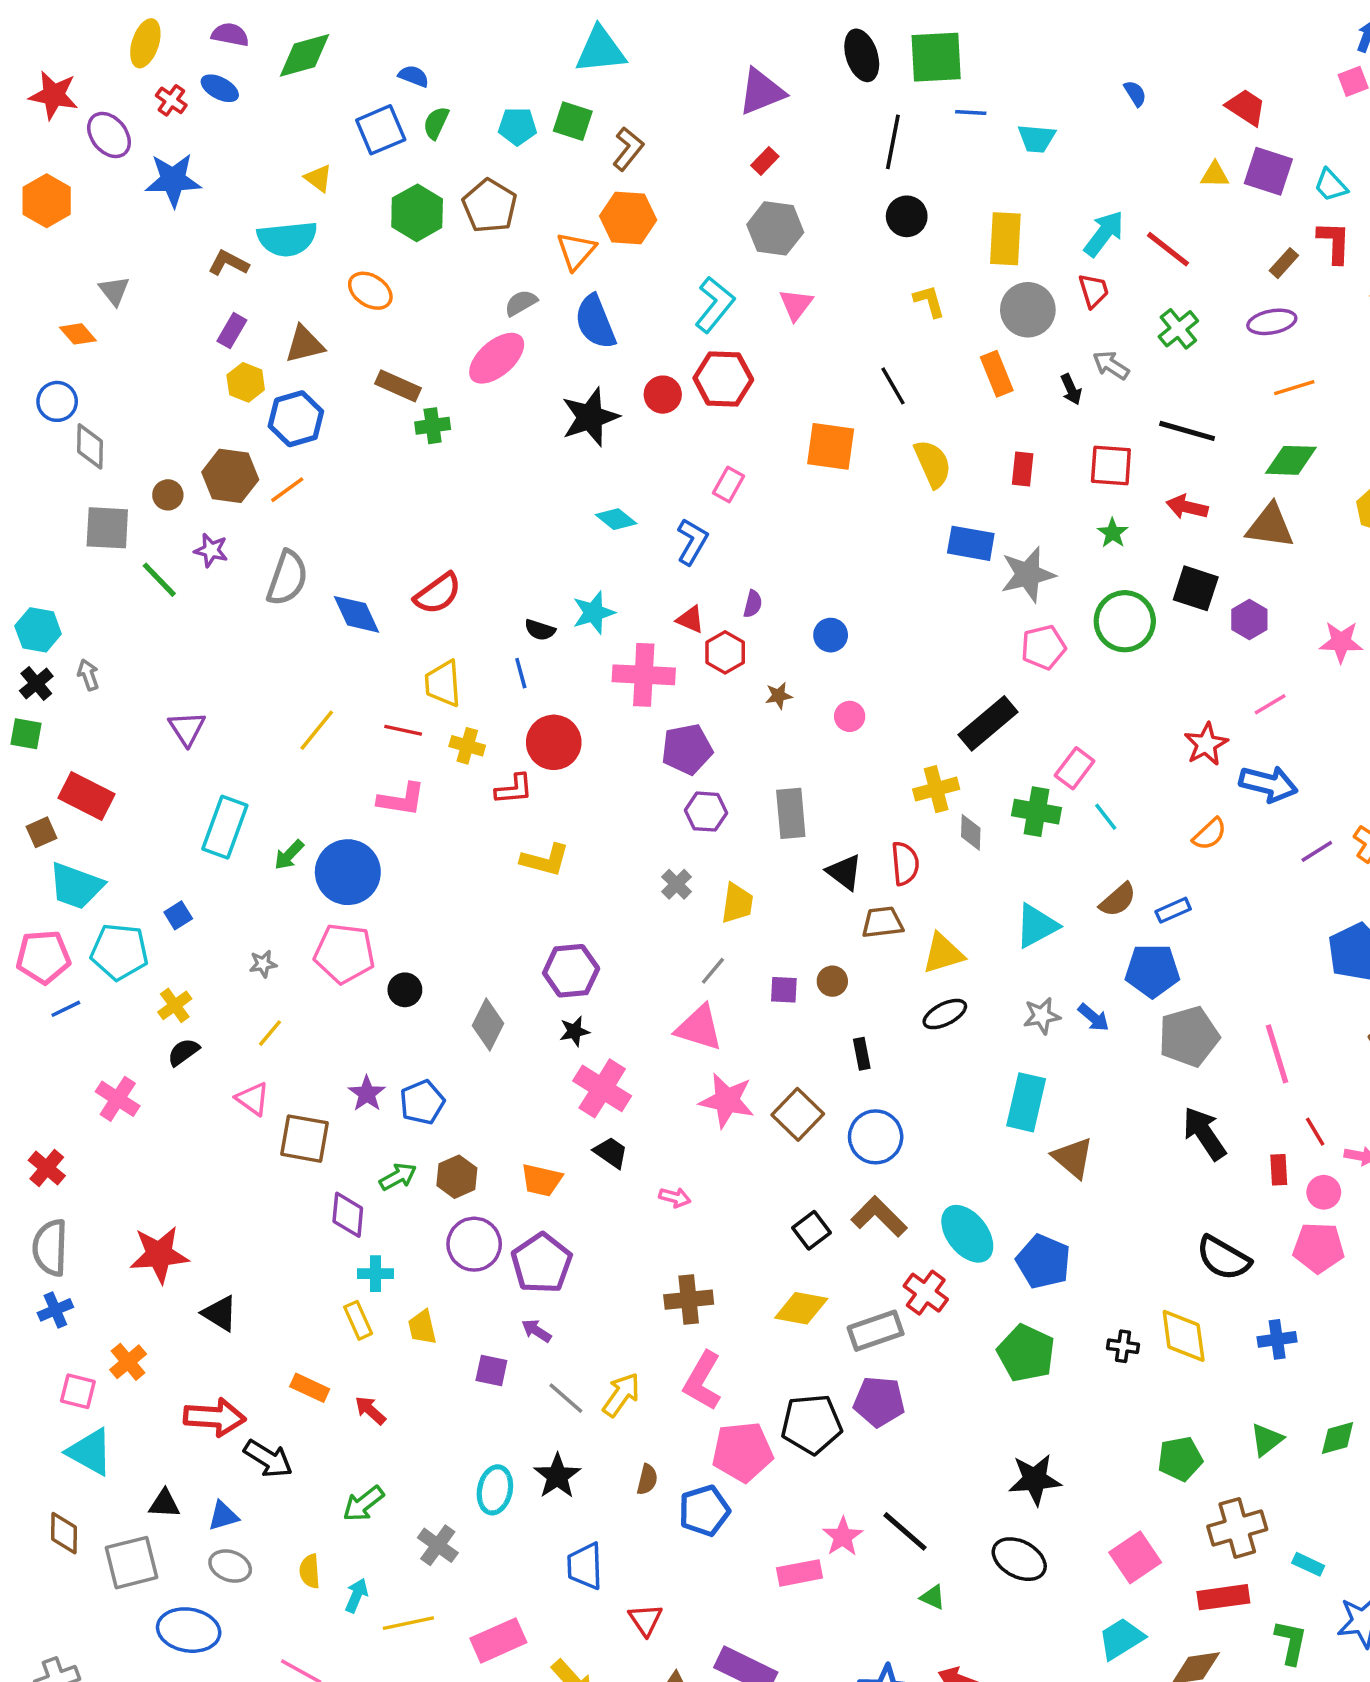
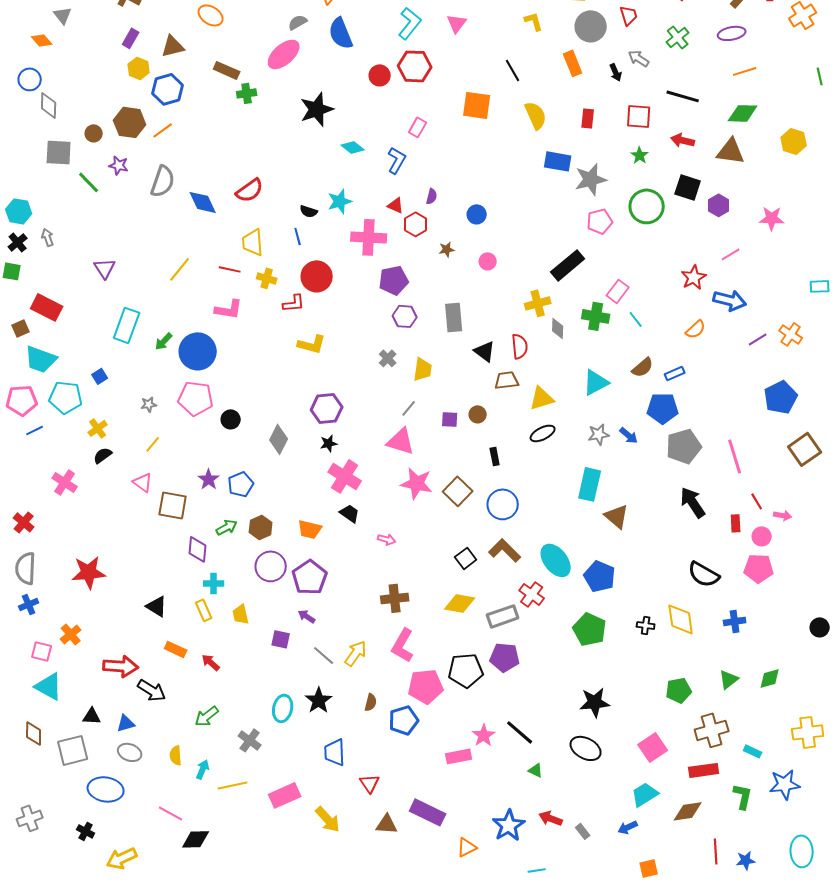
black star: (590, 417) -> (317, 109), moved
black triangle: (220, 1313) -> (157, 606), moved

